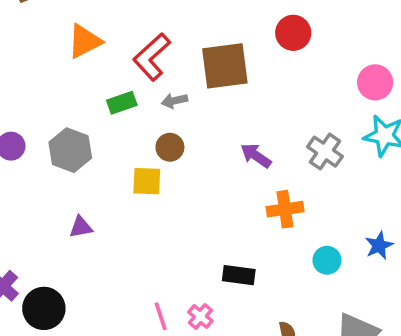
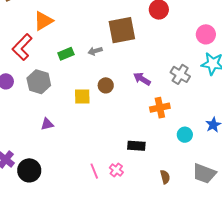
red L-shape: (152, 57) -> (22, 47), moved
brown circle: (170, 147) -> (106, 85), moved

